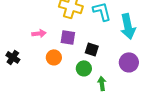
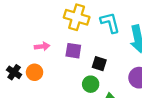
orange circle: (54, 57) -> (35, 72), moved

